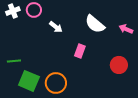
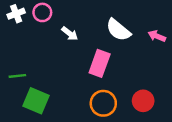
pink rectangle: (80, 51) -> (100, 63), size x1.5
red circle: (119, 65) -> (143, 101), moved
orange circle: (56, 83) -> (103, 103), moved

